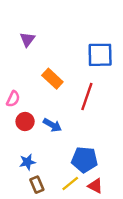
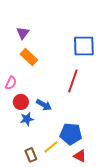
orange rectangle: (52, 79) -> (29, 57), moved
blue star: (27, 162) -> (27, 119), moved
yellow line: (70, 183) -> (51, 147), moved

